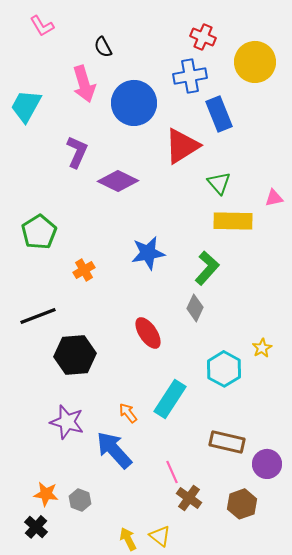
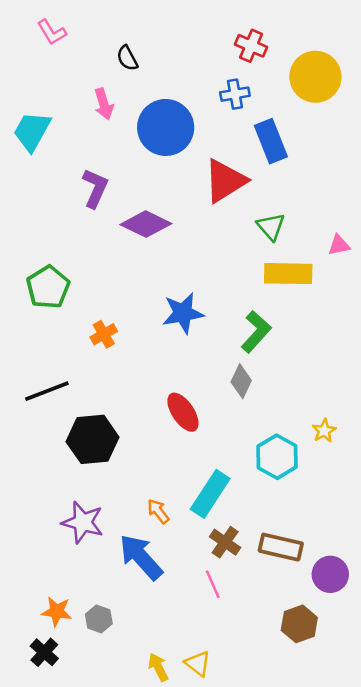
blue cross: (190, 76) -> (235, 94), size x0.7
pink arrow: (84, 84) -> (104, 104), size x0.7
brown cross: (189, 498) -> (225, 542), moved

